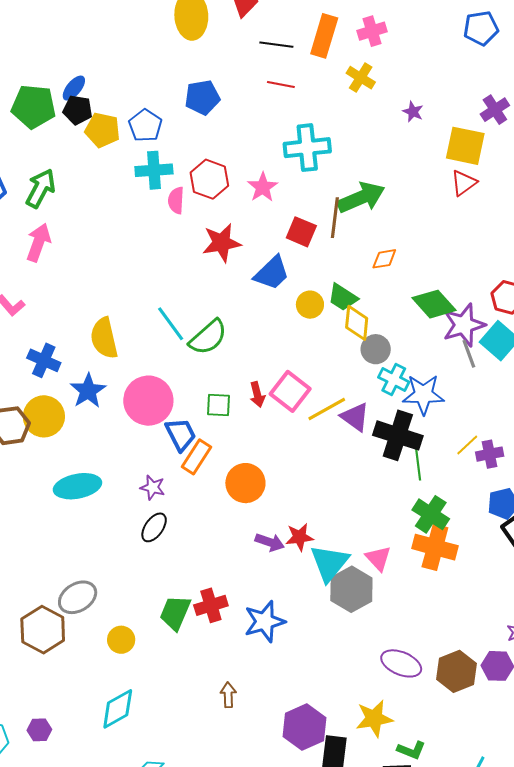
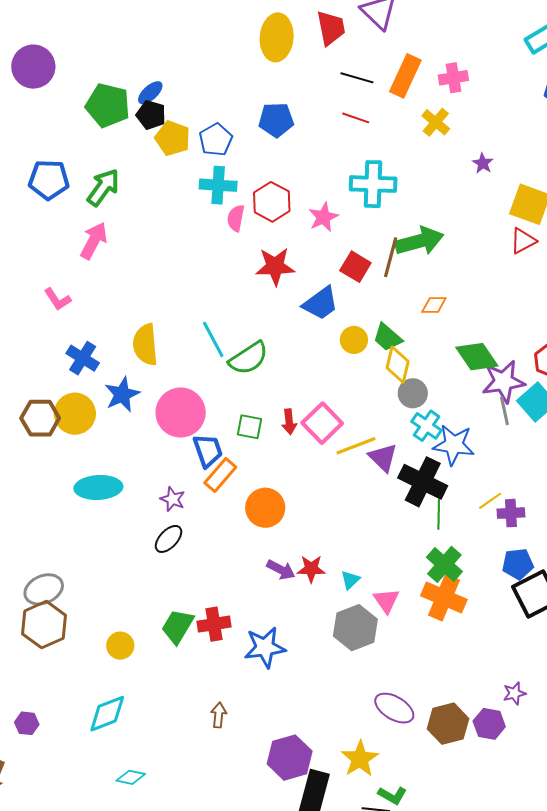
cyan triangle: (329, 563) -> (350, 580), moved, size x0.5
gray ellipse: (78, 597) -> (44, 589), moved
yellow star: (374, 719) -> (360, 759), turned -30

